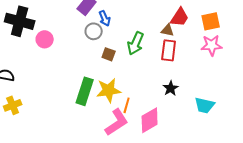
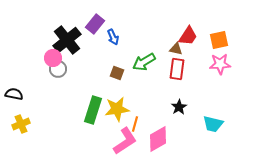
black cross: (20, 21) -> (67, 40), moved, turned 36
gray circle: (94, 31) -> (58, 69), moved
green arrow: (136, 43) -> (144, 62), turned 35

